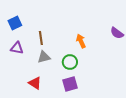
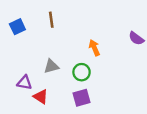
brown line: (41, 38) -> (51, 20), moved
purple triangle: (17, 48) -> (24, 83), moved

